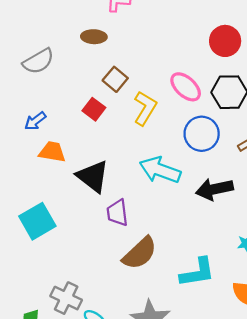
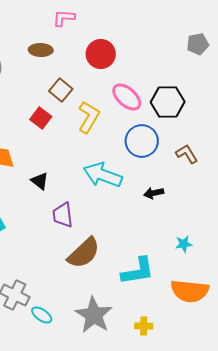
red circle: (225, 41) -> (101, 54), moved
black triangle: (93, 176) -> (40, 181), size x0.6
black arrow: (214, 189) -> (154, 193), size x0.6

